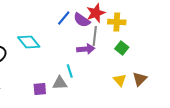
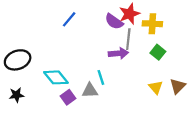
blue line: (64, 18) -> (69, 19), moved
cyan diamond: (29, 42) -> (56, 77), moved
purple square: (40, 89) -> (68, 97), turned -32

